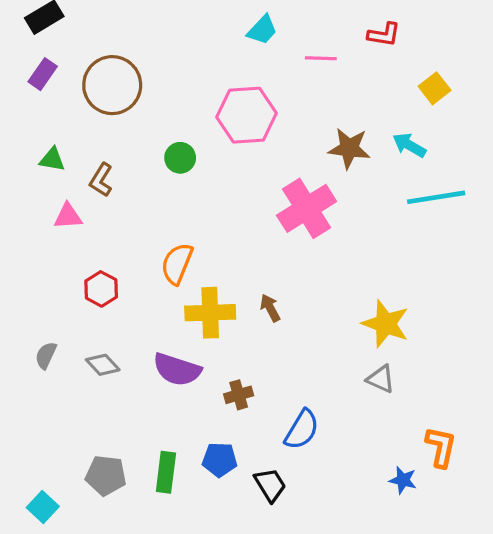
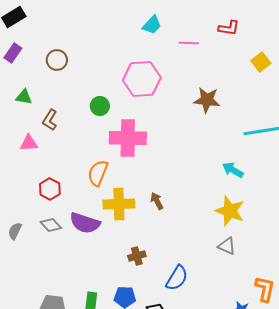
brown circle: (112, 85) -> (57, 60), size x0.6
cyan arrow: (409, 145) -> (233, 170), moved
green triangle: (52, 159) -> (24, 97), moved
pink cross: (307, 208) -> (128, 138), moved, turned 33
gray diamond: (103, 365) -> (51, 225), moved
purple semicircle: (177, 370) -> (85, 223), moved

